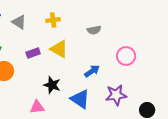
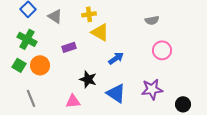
gray semicircle: (94, 30) -> (152, 20), moved
yellow triangle: (59, 49) -> (100, 32), moved
blue arrow: (92, 71) -> (116, 58), moved

